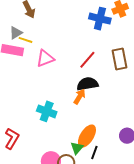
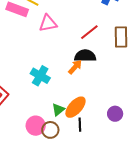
green triangle: (77, 148) -> (58, 110), moved
black line: (94, 153) -> (80, 125), turned -32

